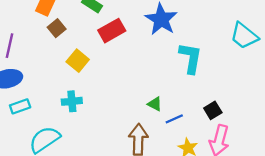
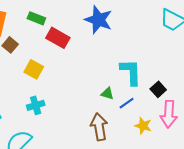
red rectangle: (112, 31) -> (58, 38), turned 70
cyan L-shape: (190, 58) -> (131, 72), moved

